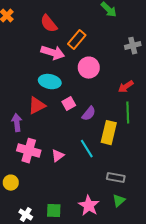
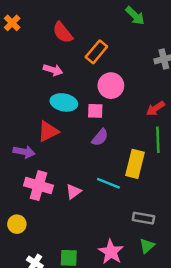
pink arrow: (53, 53) -> (53, 70), moved, size x0.7
pink square: (69, 104) -> (95, 111), moved, turned 32
purple semicircle: (89, 114) -> (100, 137), moved
purple arrow: (17, 123) -> (24, 152), turned 108
cyan line: (87, 149) -> (108, 183), turned -36

